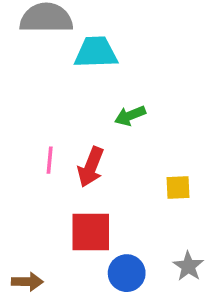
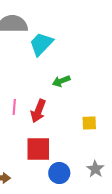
cyan trapezoid: (96, 52) -> (41, 44), turned -44

